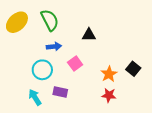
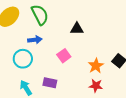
blue arrow: (54, 47) -> (35, 40), moved
cyan circle: (42, 70) -> (23, 59), moved

